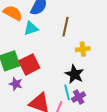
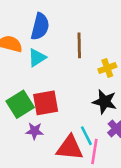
red square: (29, 64) -> (46, 103), turned 30
cyan line: (67, 92) -> (86, 136), moved

